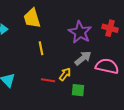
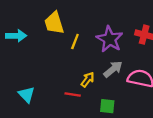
yellow line: (41, 48) -> (75, 42), moved, turned 32
yellow arrow: (65, 74) -> (88, 80), moved

